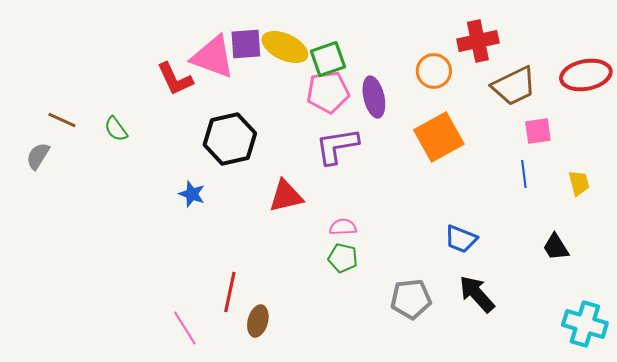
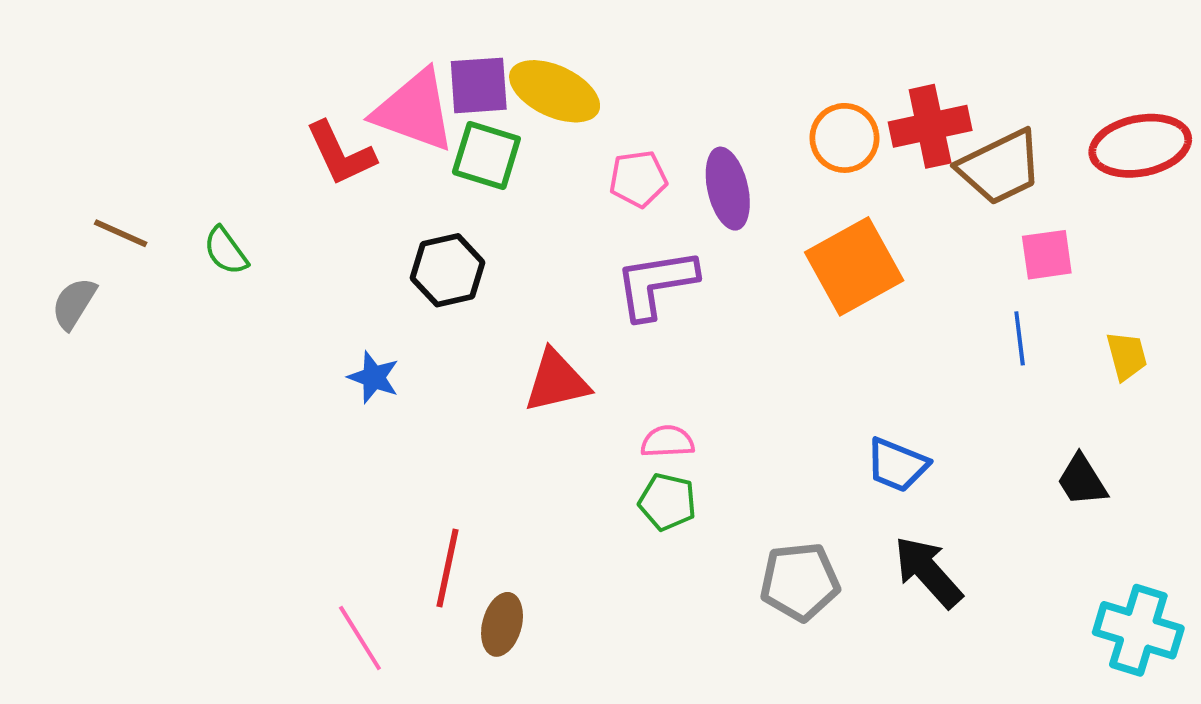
red cross: (478, 41) -> (930, 126), moved
green square: (328, 59) -> (486, 155), moved, turned 36
pink pentagon: (328, 92) -> (638, 179), size x0.7
black hexagon: (230, 139) -> (448, 270), size x0.7

